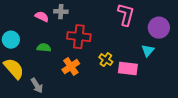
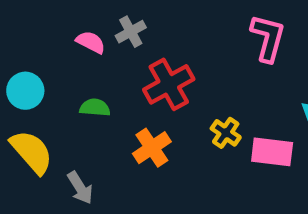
gray cross: (61, 12) -> (131, 32), turned -32
red cross: (79, 37) -> (169, 84), turned -35

